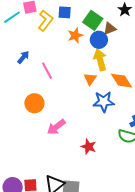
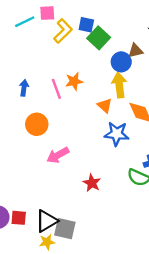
green square: (93, 20) -> (99, 38), moved
orange star: (75, 35) -> (74, 81), moved
blue arrow: (23, 57) -> (24, 88), moved, turned -40
orange triangle: (90, 79) -> (105, 106), turned -32

